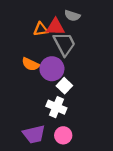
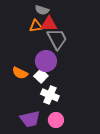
gray semicircle: (72, 16) -> (42, 10), moved
orange semicircle: (30, 64) -> (20, 73), moved
white square: (64, 86) -> (41, 76), moved

